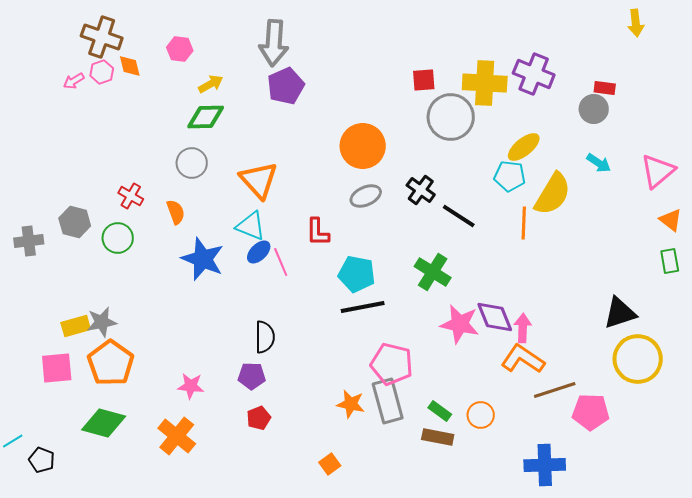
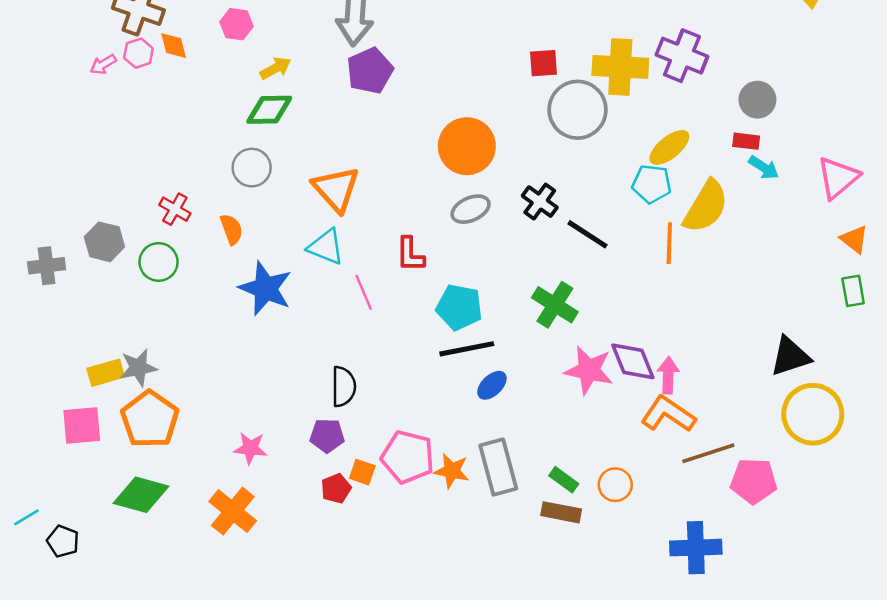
red rectangle: (605, 88) -> (746, 141), moved
blue ellipse: (259, 252) -> (492, 385), moved
pink pentagon: (392, 364) -> (408, 457), moved
orange square: (330, 464) -> (362, 472), moved, turned -35

